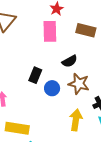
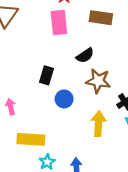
blue circle: (52, 88) -> (64, 99), moved

